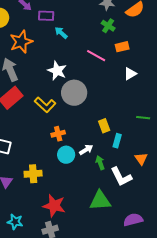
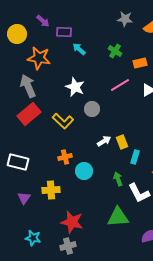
green cross: (108, 26) -> (115, 51), moved
orange star: (21, 42) -> (39, 58), turned 30
pink line: (96, 56) -> (120, 85), moved, turned -60
gray circle: (74, 93) -> (92, 109), size x0.6
orange cross: (58, 134) -> (65, 157), moved
white arrow: (86, 150) -> (104, 141), moved

